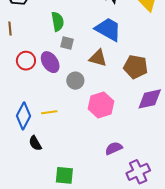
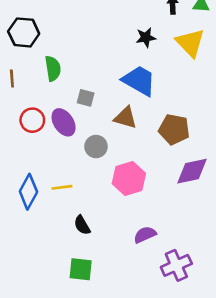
green semicircle: (58, 22) -> (53, 68), moved
black semicircle: (35, 143) -> (82, 225), moved

